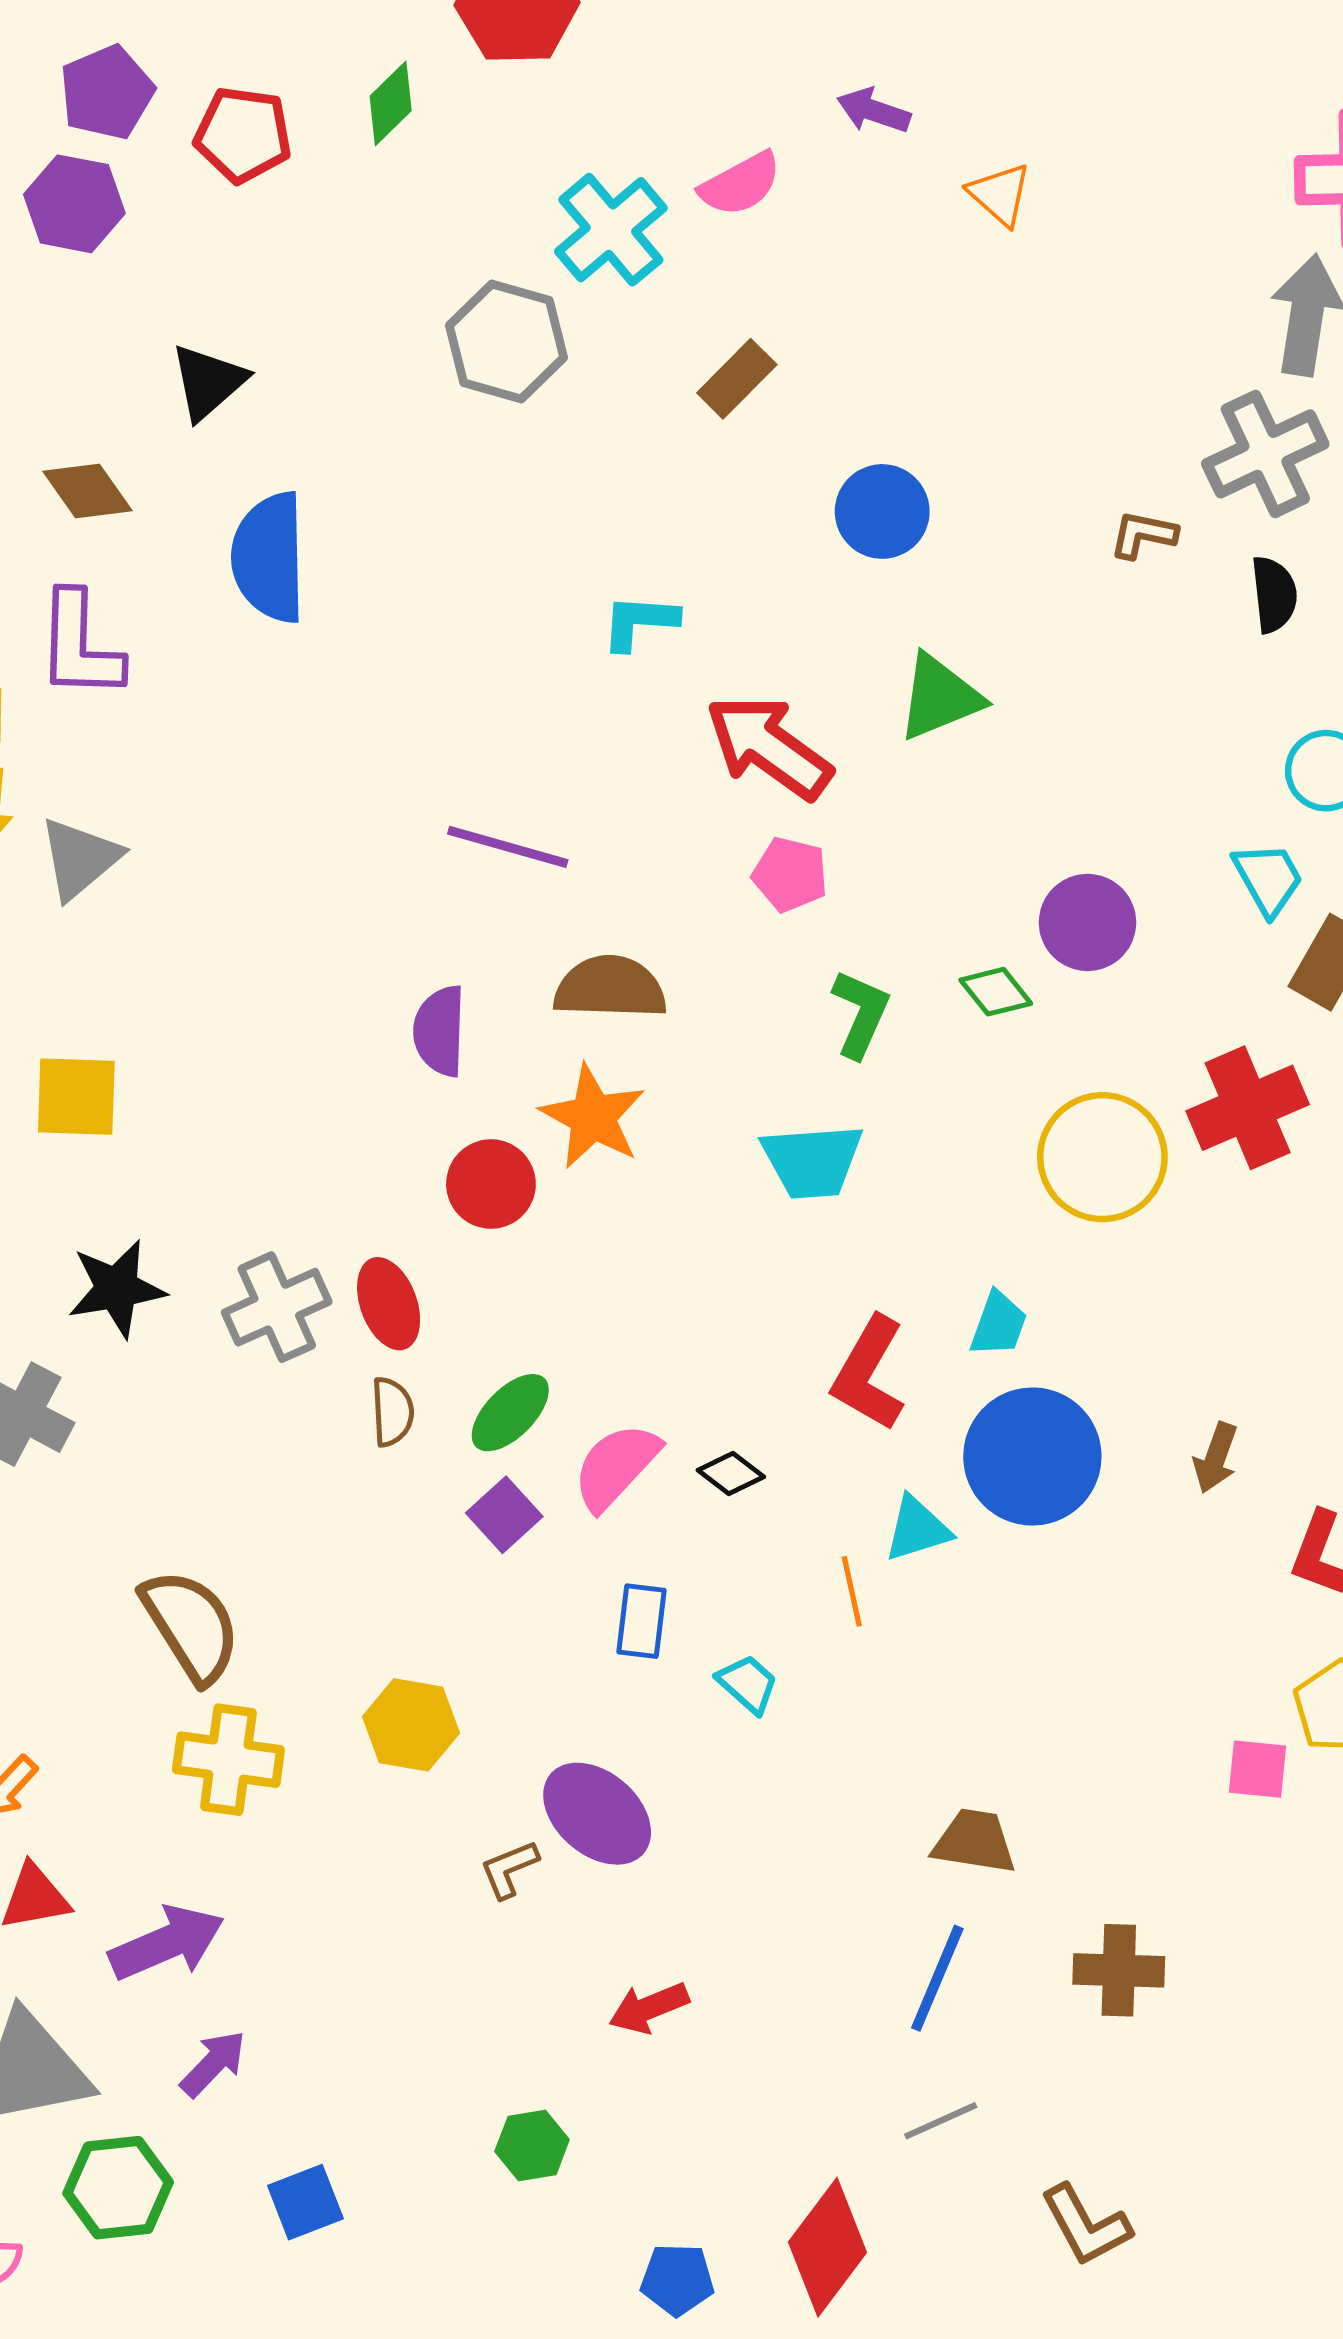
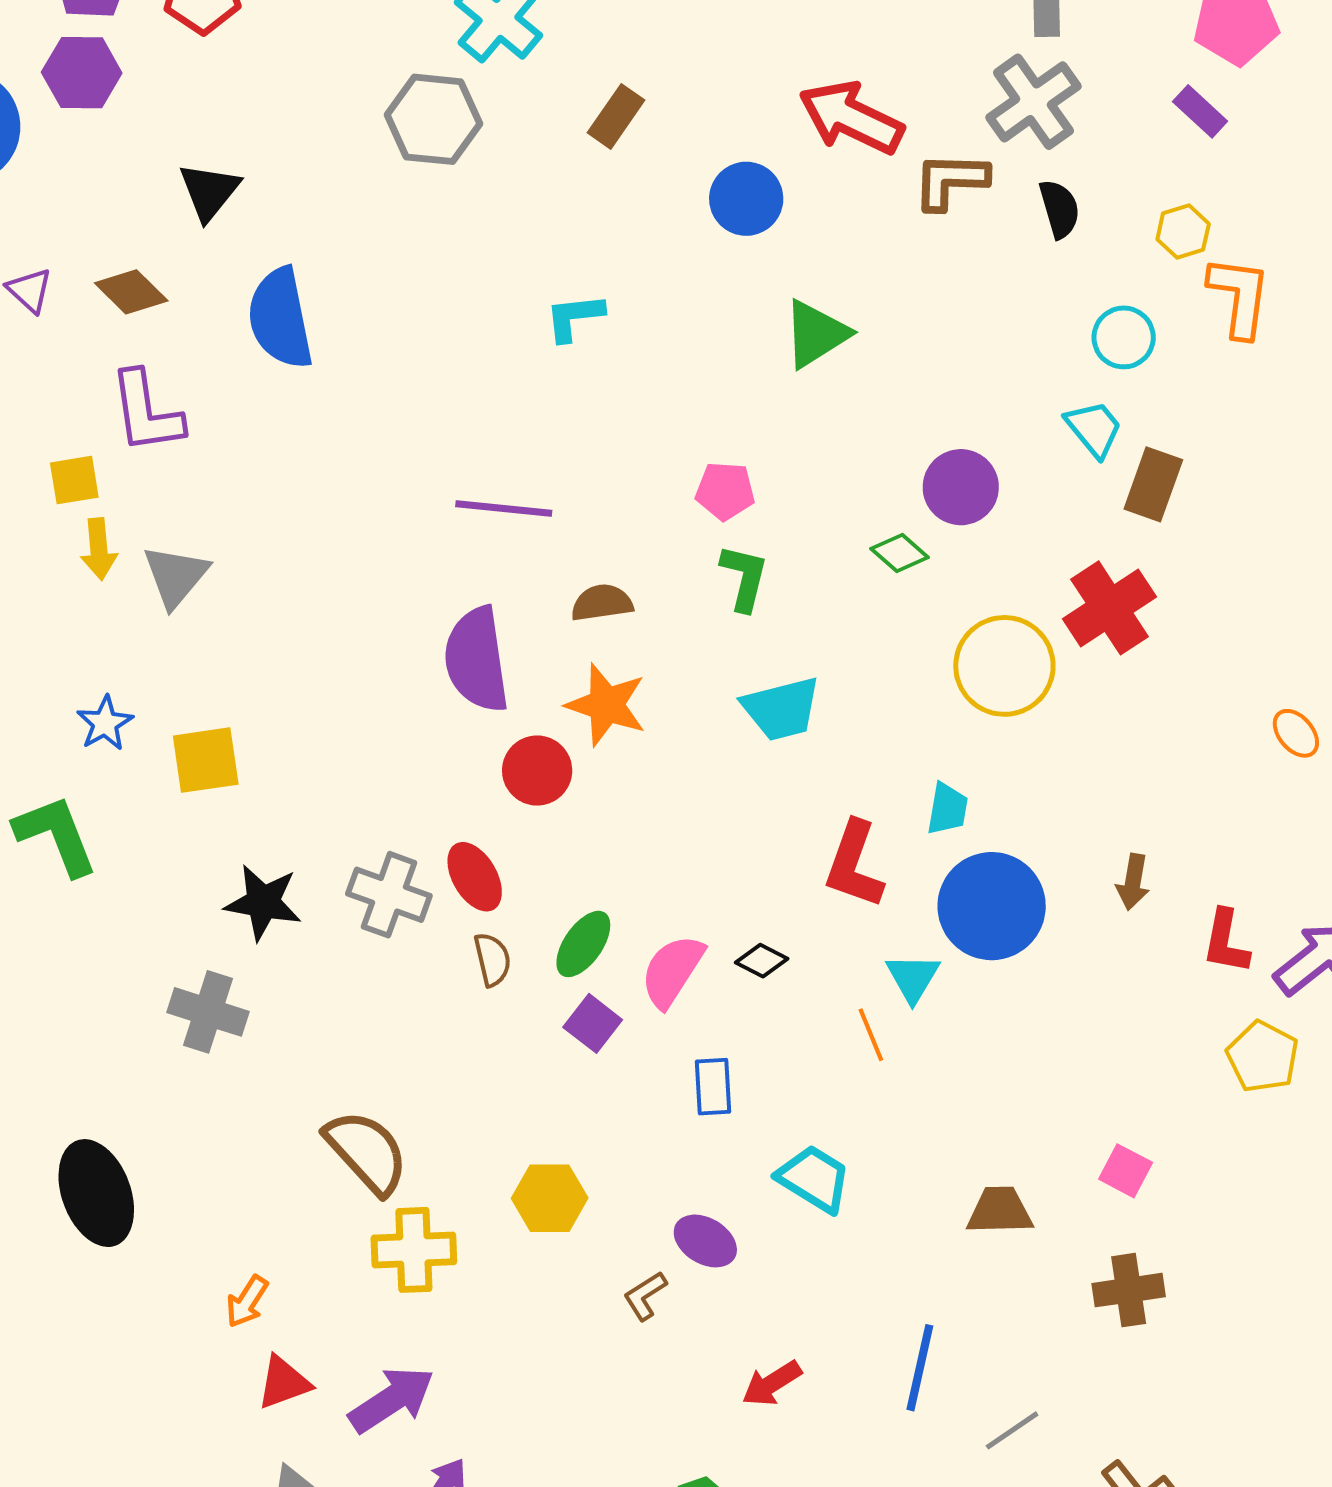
brown L-shape: (1143, 535) -> (950, 181), size x1.5
red arrow: (769, 747) -> (851, 118), moved
brown semicircle: (610, 988) -> (602, 603), size x0.7
green L-shape: (861, 1014) -> (744, 578), moved
purple semicircle: (440, 1031) -> (477, 660), size x1.5
black star: (117, 1289) -> (263, 902), turned 30
gray cross: (277, 1307) -> (389, 895), turned -36
cyan triangle: (917, 1529) -> (913, 978), turned -32
cyan trapezoid: (748, 1684) -> (814, 1179), moved, size x1.5
pink square: (1258, 1769) -> (1126, 1171), moved, turned 32
purple ellipse: (597, 1814) -> (705, 1241), size x0.7
blue line: (937, 1978) -> (920, 1368), moved

